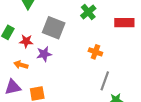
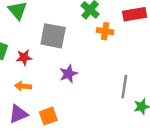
orange cross: (95, 52) -> (105, 31), moved
purple star: (44, 54) -> (68, 74), moved

